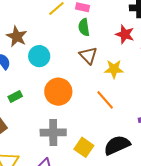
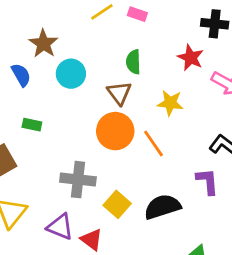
green semicircle: (84, 27) -> (133, 62), moved
brown triangle: (88, 55) -> (119, 93), moved
orange circle: (58, 92) -> (115, 131), moved
green rectangle: (15, 96) -> (32, 125), turned 32

